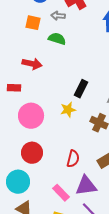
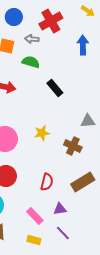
black rectangle: (81, 89) -> (55, 88), moved, turned -66
purple triangle: (86, 186) -> (60, 209), size x0.6

